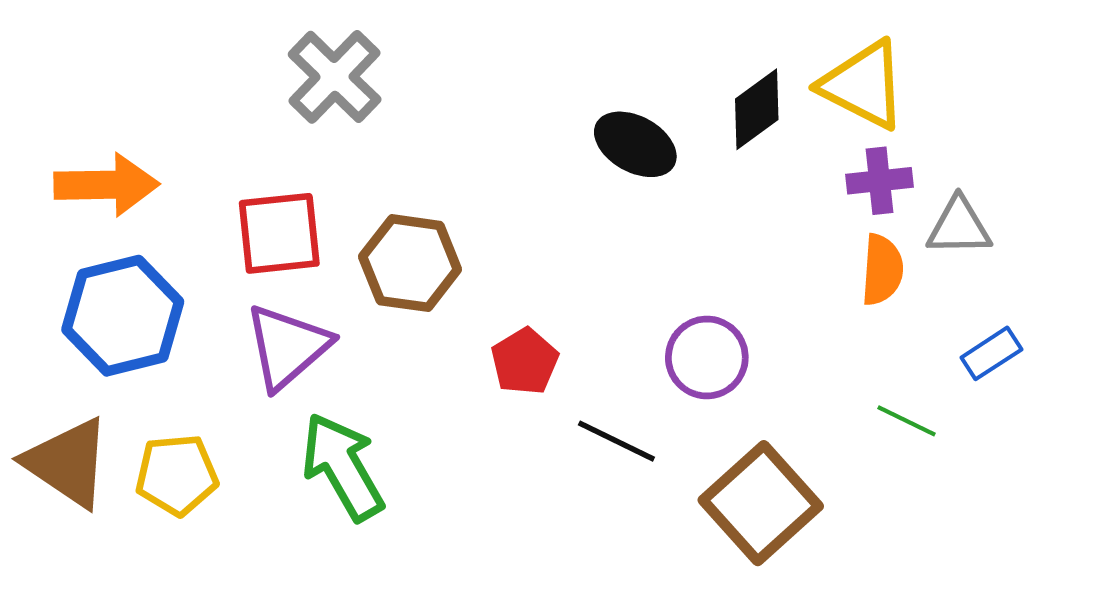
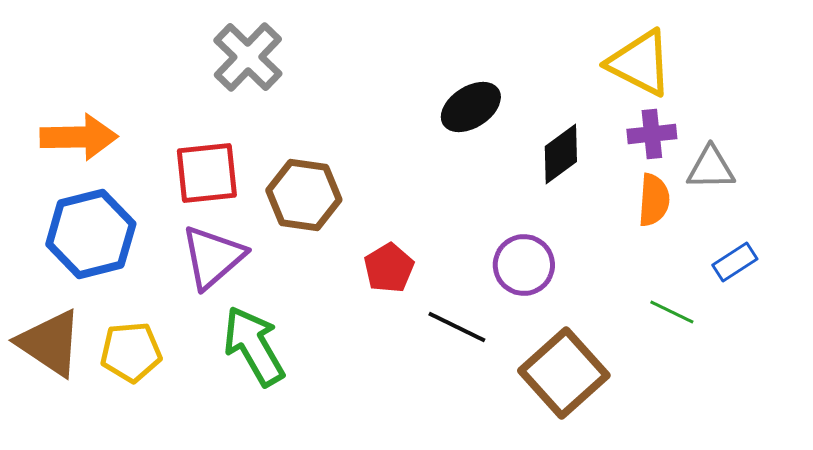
black diamond: (757, 109) -> (561, 154), moved
black ellipse: (635, 144) -> (471, 107), turned -62

